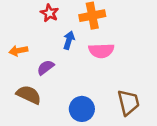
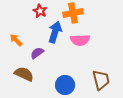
blue arrow: (69, 40) -> (55, 32), size x1.5
orange arrow: (18, 51) -> (16, 40), turned 56

